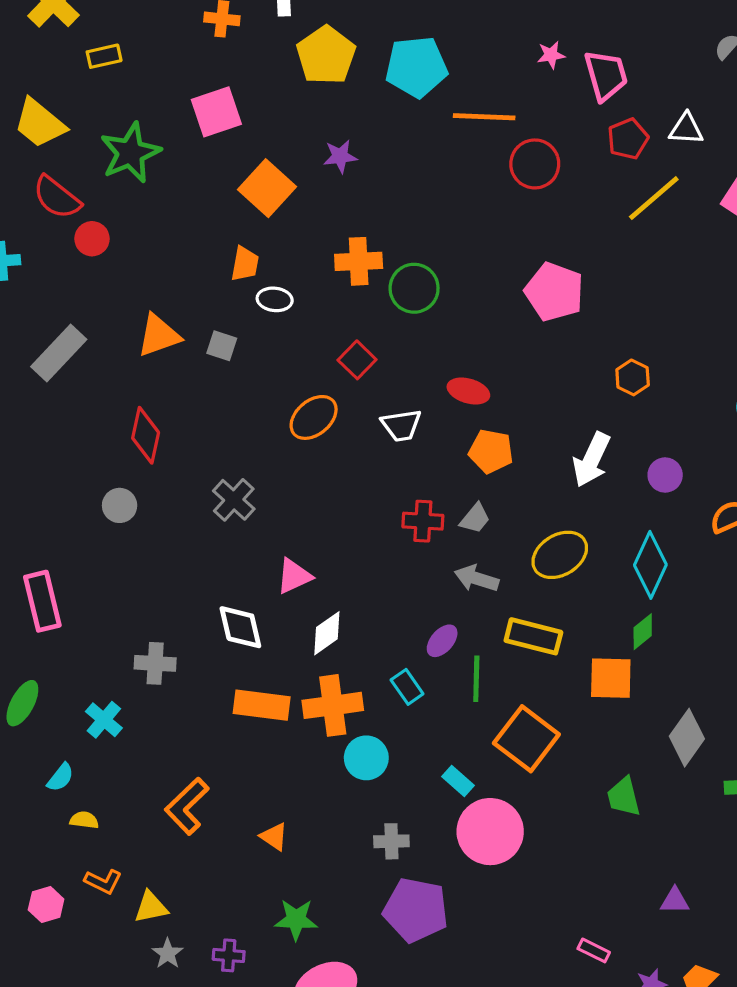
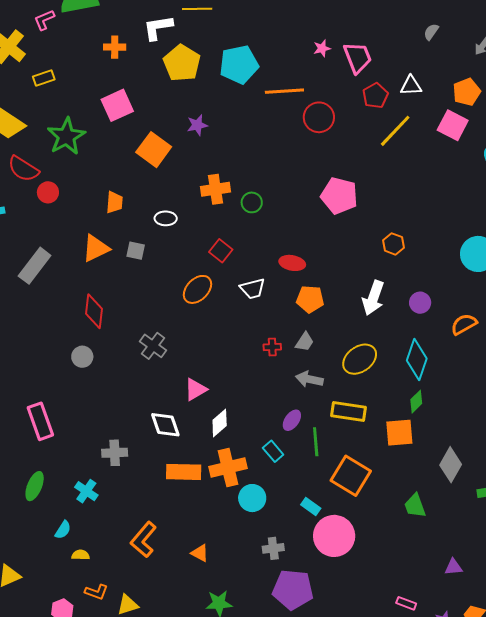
orange trapezoid: (245, 264) -> (115, 202), moved
green circle: (414, 288) -> (252, 202), size x0.7
red cross: (423, 521) -> (272, 347), size x0.7

